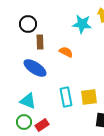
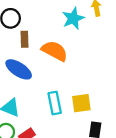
cyan star: (82, 24) -> (73, 18), turned -30
orange semicircle: (66, 52) -> (55, 51), size x1.6

